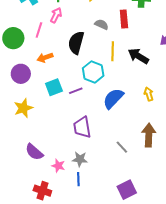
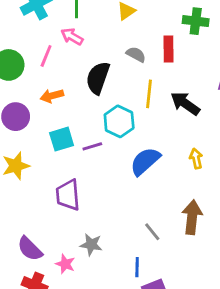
pink arrow: (56, 15) -> (72, 37), turned -91
purple trapezoid: (82, 127) -> (68, 195), moved
purple semicircle: (34, 152) -> (30, 249), moved
pink star: (58, 166) -> (65, 264), moved
blue line: (78, 179) -> (137, 267), moved

